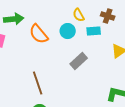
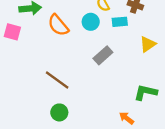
brown line: (38, 83) -> (57, 80), turned -35

